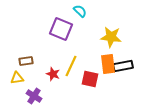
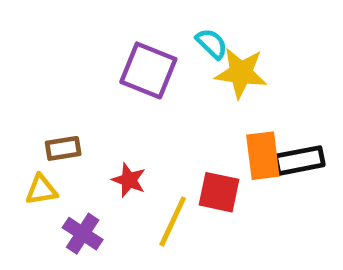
cyan semicircle: (80, 11) -> (212, 44), moved
yellow star: (111, 37) -> (241, 73), moved
yellow line: (71, 66) -> (173, 221), moved

